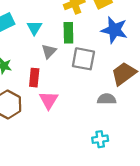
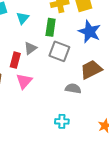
gray triangle: (49, 51) -> (30, 48), moved

